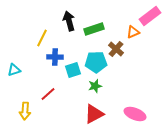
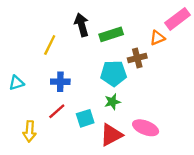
brown cross: (116, 49) -> (137, 58), turned 35
blue cross: (55, 57) -> (60, 82), moved
cyan square: (73, 70) -> (85, 118), moved
pink ellipse: (135, 114) -> (146, 128), moved

